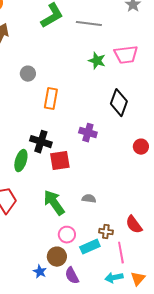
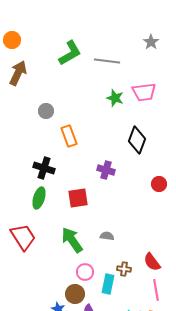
orange rectangle: (51, 99) -> (69, 136), turned -30
black cross: (41, 142) -> (44, 168), moved
cyan rectangle: (90, 247) -> (108, 284), turned -54
pink line: (121, 253) -> (156, 290), moved

